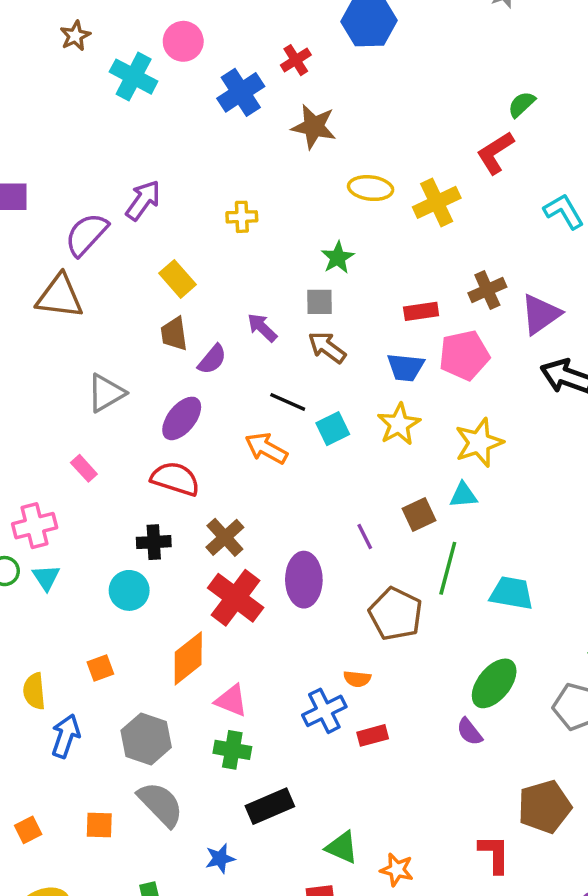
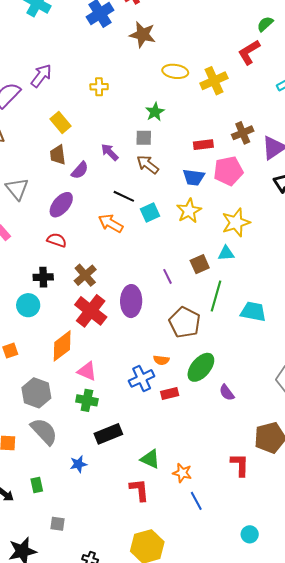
gray triangle: (106, 393) -> (17, 189), turned -40
red semicircle: (175, 479) -> (57, 240), size x0.7
green ellipse: (494, 683) -> (201, 367), moved

